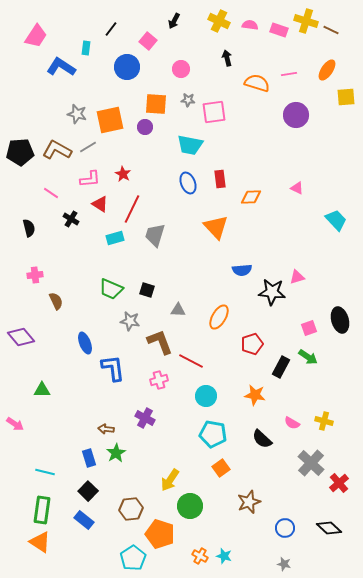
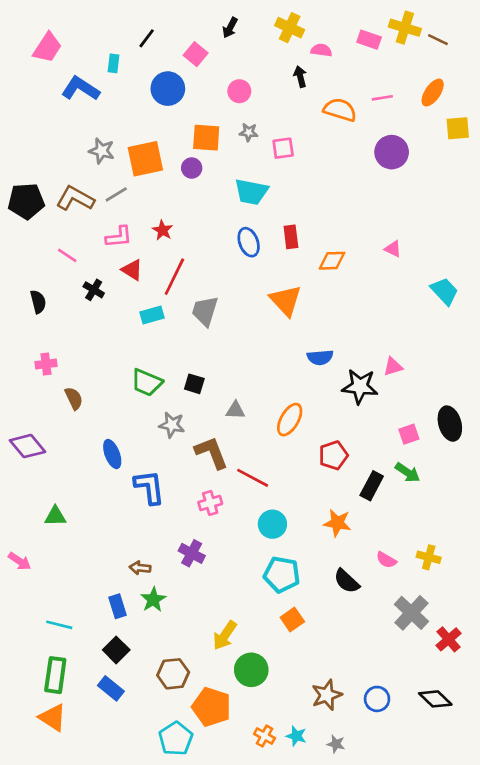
pink semicircle: (250, 25) -> (321, 50), moved
pink square: (214, 112) -> (283, 148), size x0.7
brown star: (249, 502) -> (327, 695), moved
gray star: (284, 564) -> (336, 744), moved

